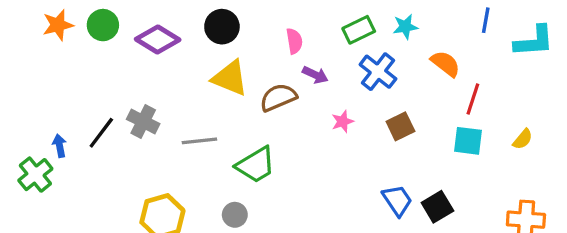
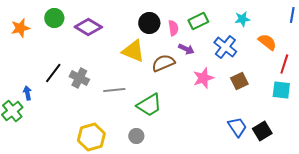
orange star: (58, 25) -> (20, 28), moved
black circle: (222, 27) -> (149, 23), moved
green rectangle: (359, 30) -> (198, 21), moved
pink star: (343, 122) -> (203, 78), size x1.5
black line: (101, 133) -> (53, 73), moved

